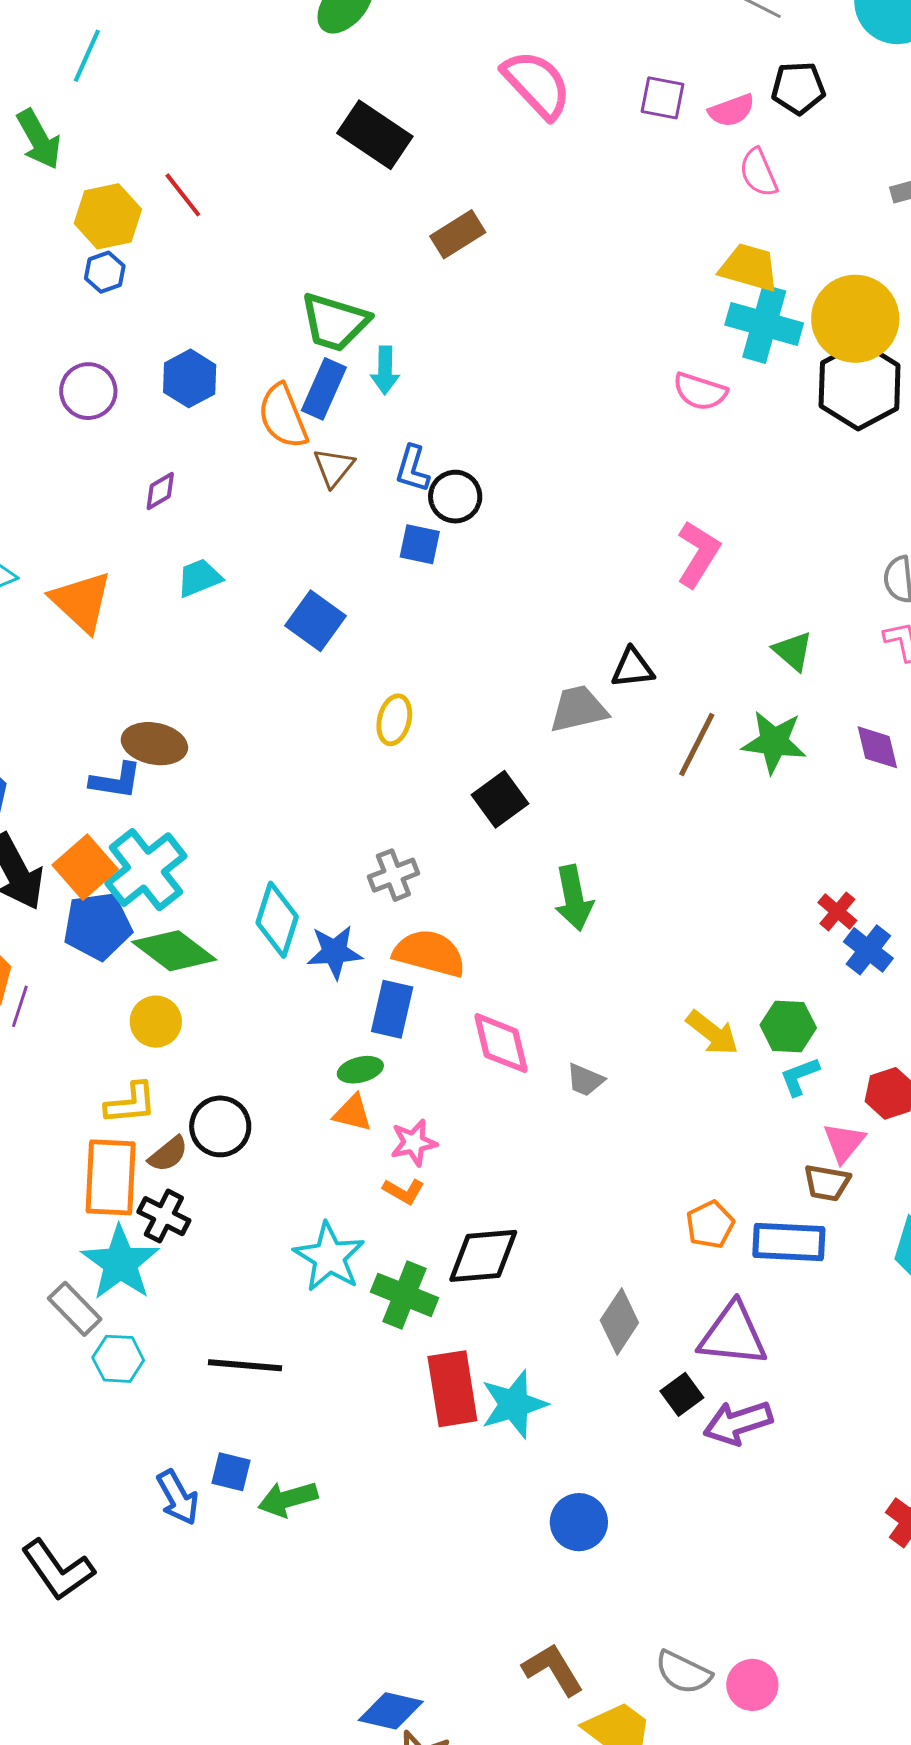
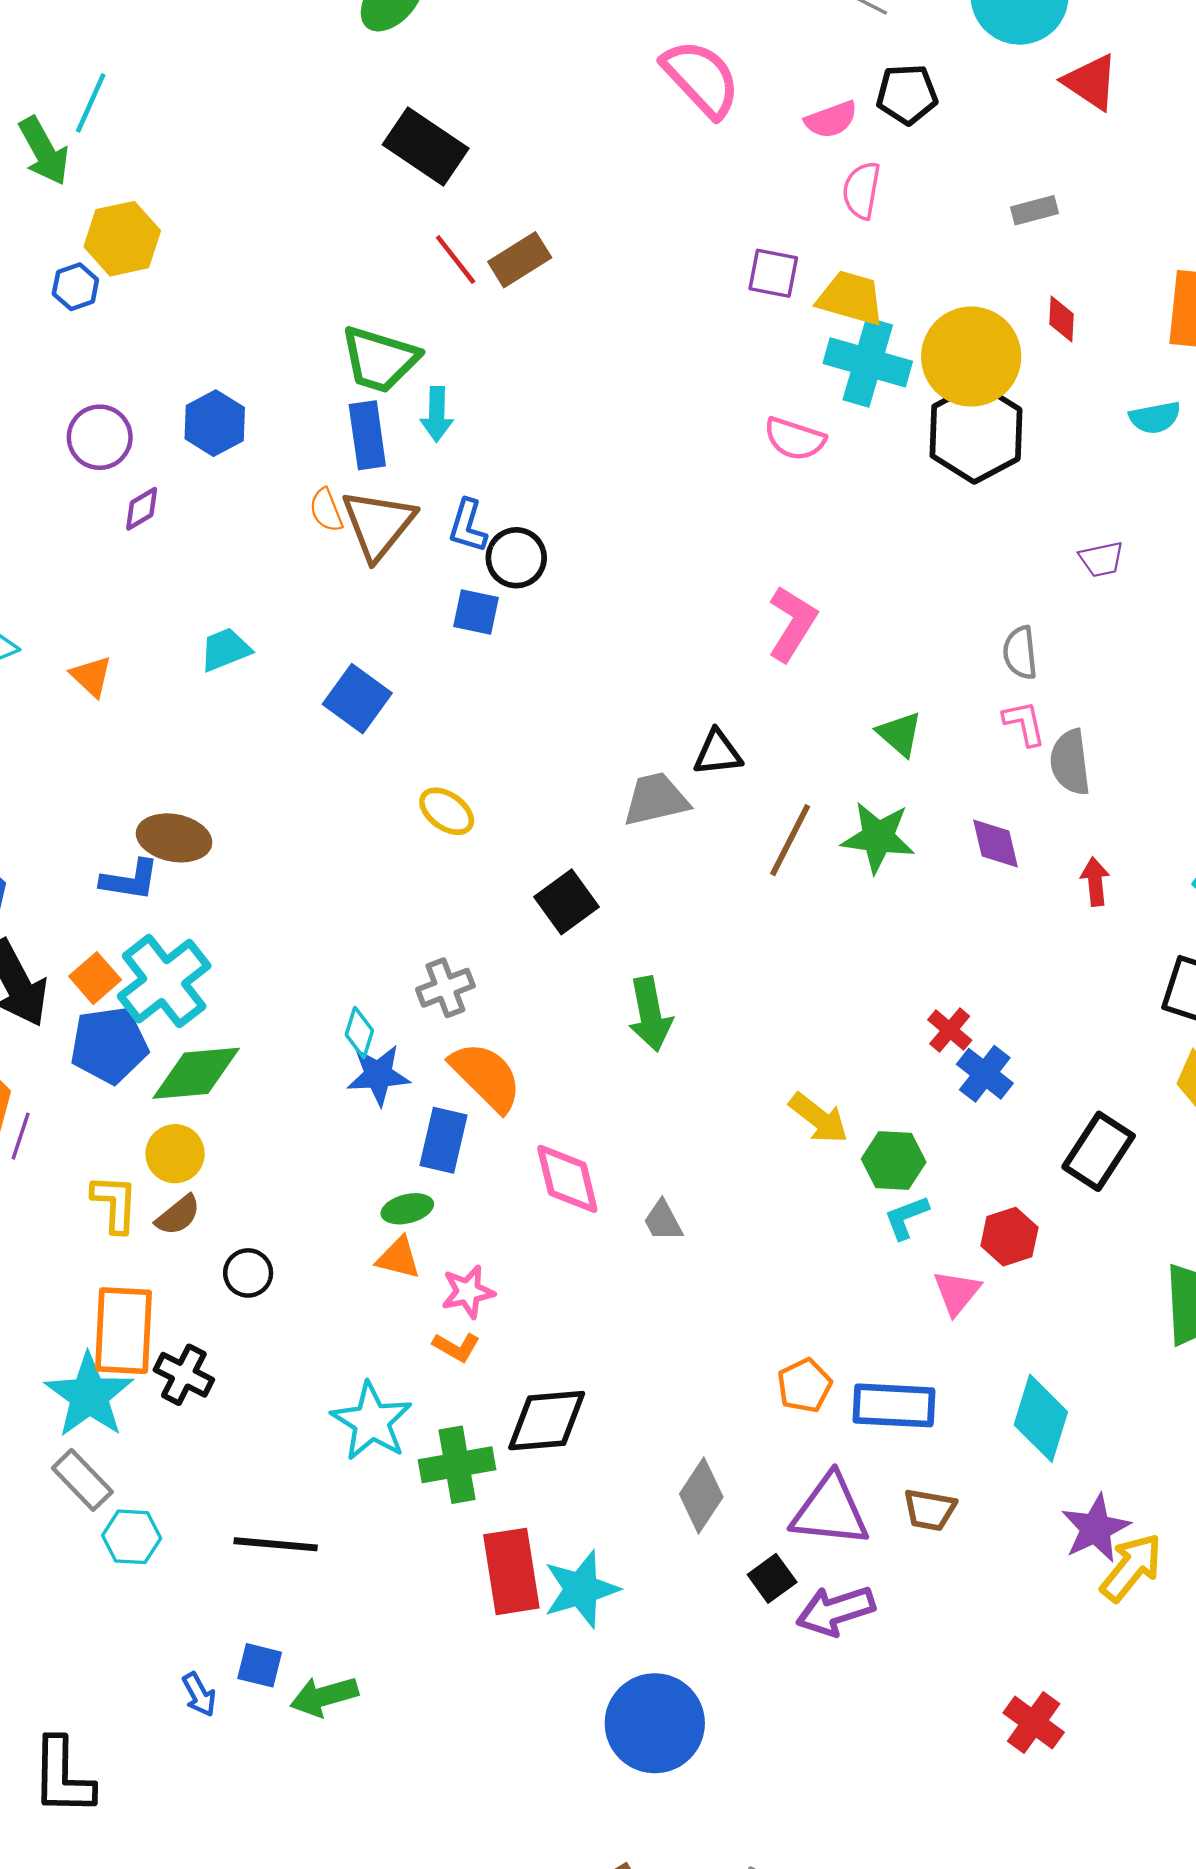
cyan line: (87, 56) -> (91, 103), moved
pink semicircle: (537, 84) -> (701, 78), moved
purple square: (662, 98) -> (773, 273), moved
pink semicircle: (758, 173) -> (861, 190), turned 33
red line: (183, 195) -> (456, 260), moved
blue hexagon: (105, 272) -> (75, 287), moved
blue rectangle: (324, 389) -> (367, 435), turned -32
orange semicircle: (283, 416) -> (326, 510), moved, size x0.6
brown triangle: (334, 467) -> (378, 524), size x1.6
purple diamond: (160, 491) -> (142, 509), moved
orange triangle: (81, 602) -> (91, 676), size x0.6
yellow ellipse: (394, 720) -> (447, 811), turned -69
orange square: (85, 867) -> (95, 978), size x0.7
cyan diamond: (277, 920) -> (359, 1033), moved, size x0.6
green diamond: (174, 951) -> (196, 1073), turned -42
orange semicircle: (429, 953) -> (486, 1077), turned 30
yellow arrow: (712, 1033) -> (819, 1118), moved
gray trapezoid: (585, 1080) -> (663, 1221), turned 39
yellow L-shape: (131, 1103) -> (115, 1203), moved, turned -82
black circle: (220, 1126) -> (248, 1273), size x0.7
brown semicircle: (168, 1154) -> (178, 1215), moved
brown trapezoid: (827, 1183) -> (930, 1510), moved
cyan star: (120, 1263) -> (89, 1396), moved
green cross: (404, 1295) -> (457, 1465), turned -32
blue arrow: (178, 1498) -> (199, 1695), size x0.7
blue circle: (579, 1522) -> (655, 1723), size x1.5
black L-shape: (58, 1570) -> (63, 1777), turned 36

